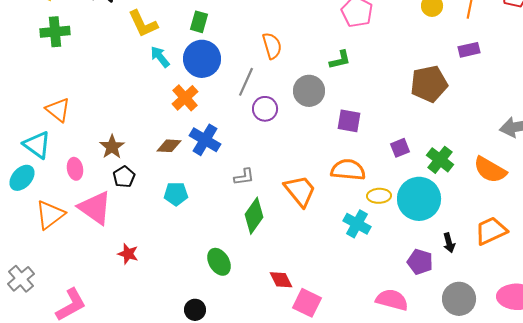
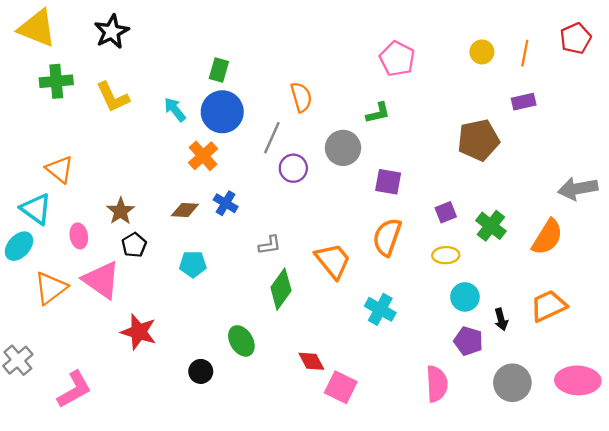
yellow L-shape: (143, 24) -> (113, 97), moved
blue cross: (205, 140) -> (226, 203), size x0.7
orange semicircle: (348, 170) -> (387, 237), turned -76
orange semicircle: (490, 170) -> (547, 237), turned -88
yellow ellipse: (379, 196) -> (446, 255), moved
cyan circle: (419, 199) -> (465, 297), moved, size x0.6
cyan cross: (357, 224) -> (380, 309), moved
red star: (128, 254) -> (139, 332), size x1.5
pink semicircle: (392, 300) -> (437, 384), turned 72
black circle: (195, 310) -> (201, 371), moved

